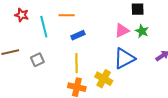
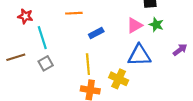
cyan line: (44, 27) -> (42, 38), moved
blue rectangle: (78, 35) -> (96, 33), moved
blue triangle: (124, 58) -> (139, 55), turned 30

